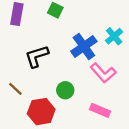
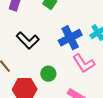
black L-shape: (37, 56) -> (28, 40), turned -125

